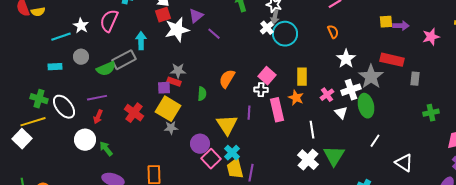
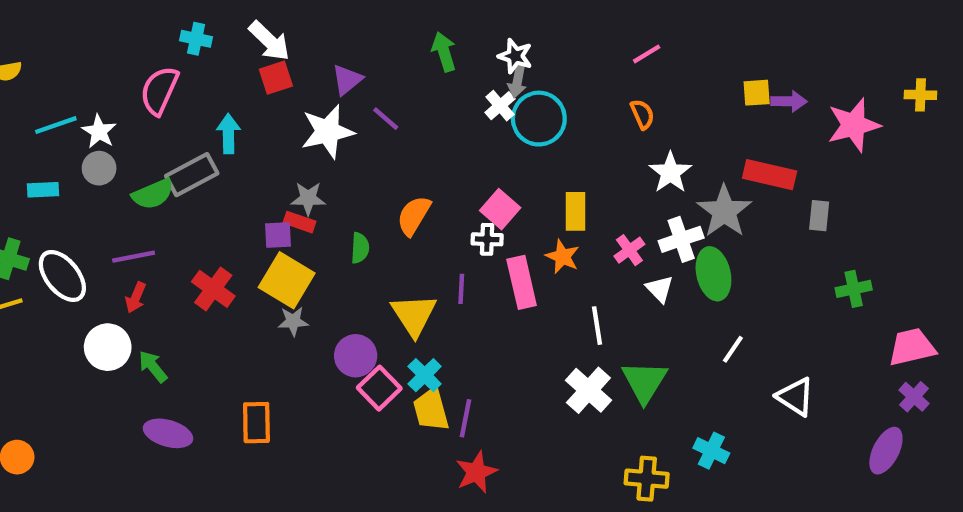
white star: (81, 26) -> (99, 132), moved
white star: (177, 30) -> (328, 132), moved
pink star: (431, 37) -> (854, 125), size x1.4

